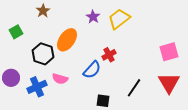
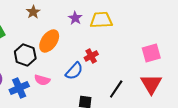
brown star: (43, 11) -> (33, 12), moved
yellow trapezoid: (119, 19) -> (101, 20), turned 35

